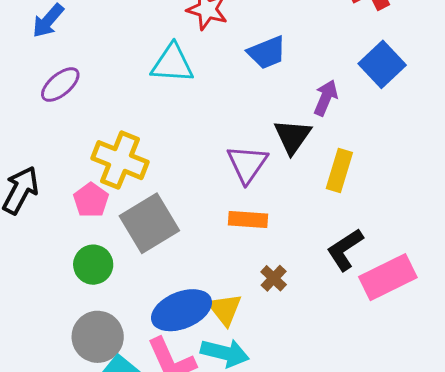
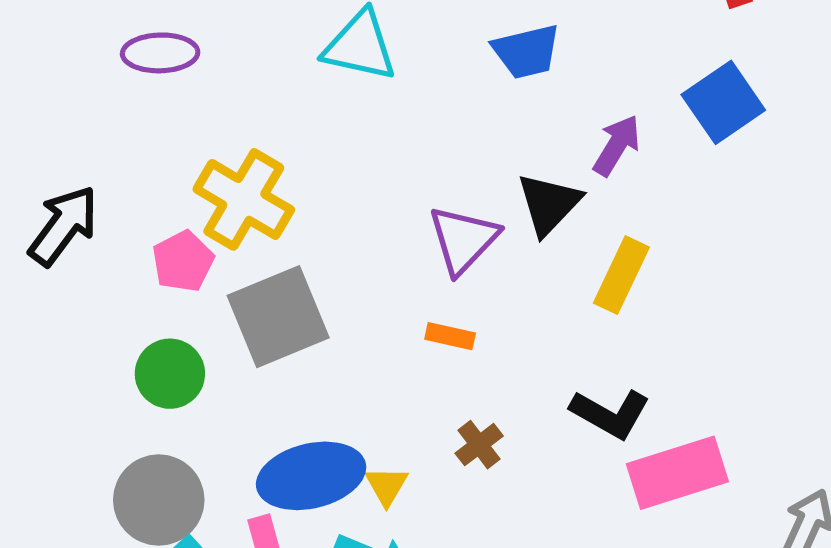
purple ellipse: (60, 85) -> (160, 53), turned 30
orange rectangle: (248, 220) -> (450, 336), size x0.7
black L-shape: (345, 250) -> (610, 414), turned -126
yellow triangle: (225, 309) -> (387, 486), size x0.7

